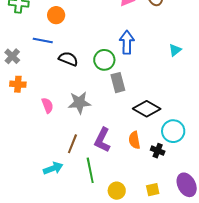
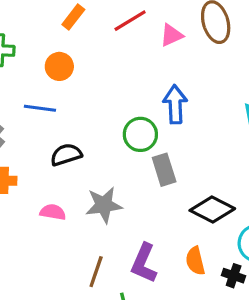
black semicircle: (68, 59) -> (66, 155), moved, turned -36
pink semicircle: (47, 105) -> (53, 212), turned -56

